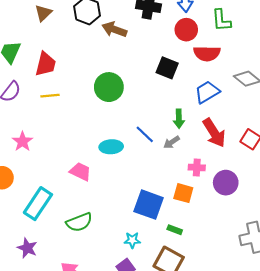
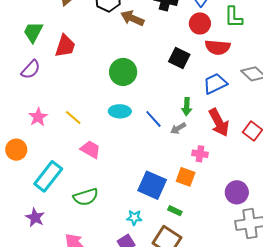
yellow line: (50, 96) -> (73, 118), moved, turned 42
cyan ellipse: (111, 147) -> (120, 111), moved
purple circle: (226, 183) -> (237, 192), moved

